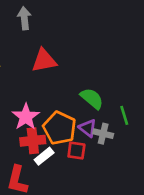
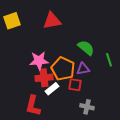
pink star: (26, 117) -> (39, 61), turned 30
purple triangle: (88, 128) -> (83, 69), turned -48
gray cross: (103, 134) -> (87, 107), moved

